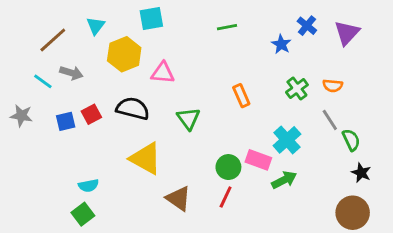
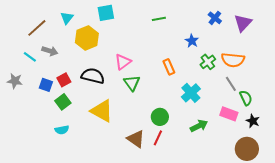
blue star: (281, 44) -> (192, 41), moved
pink triangle: (163, 73) -> (123, 62), moved, turned -42
orange semicircle: (333, 86) -> (233, 60), size x1.6
blue square: (66, 121) -> (46, 85), turned 32
cyan cross: (287, 140) -> (191, 93), moved
pink rectangle: (258, 160) -> (229, 114), moved
brown triangle: (178, 198) -> (136, 139), moved
green square: (83, 214) -> (63, 102), moved

